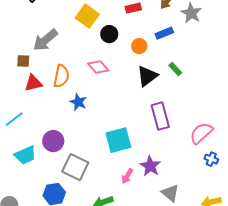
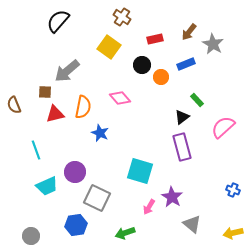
black circle: (109, 34) -> (142, 65), moved
black triangle: (147, 76) -> (182, 117), moved, size x0.7
cyan line: (14, 119) -> (36, 150), turned -72
pink semicircle: (201, 133) -> (223, 127), moved
cyan square: (118, 140) -> (140, 171), turned 32

